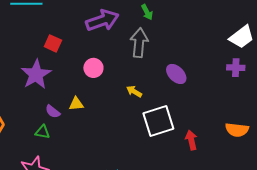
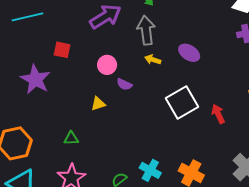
purple star: (36, 74) -> (35, 79), moved
yellow arrow: (134, 91) -> (153, 60), moved
purple semicircle: (53, 112) -> (124, 84), moved

